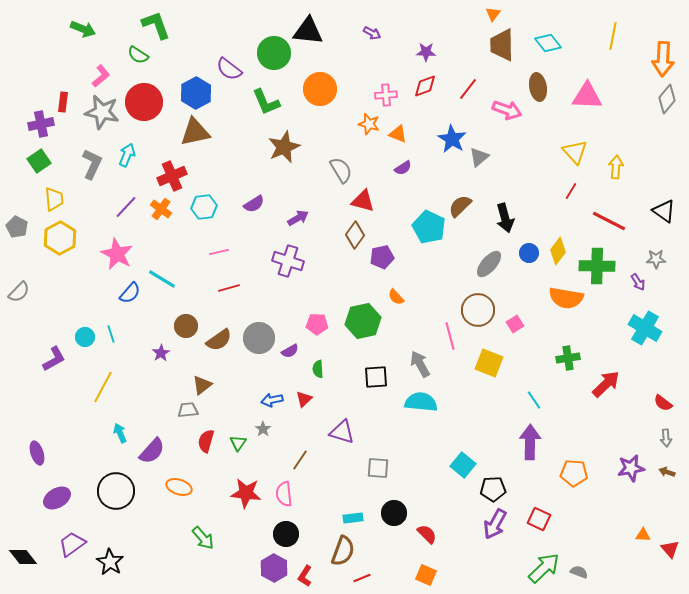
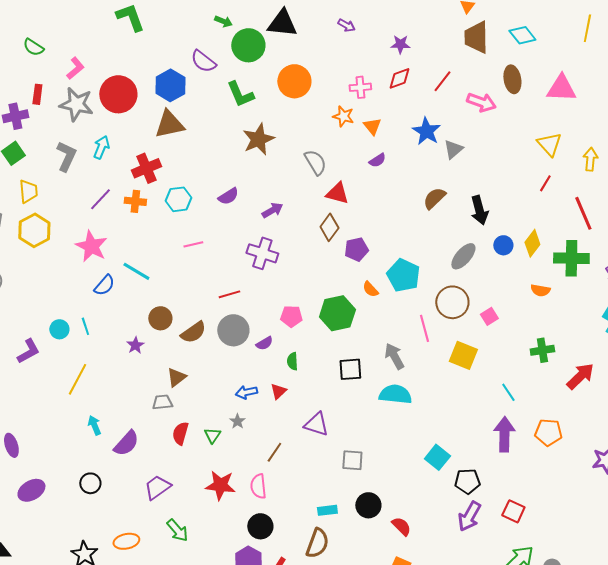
green arrow: (83, 29) -> (223, 21), moved, size x0.7
green semicircle: (138, 55) -> (33, 47), moved
orange triangle: (398, 134) -> (372, 126), turned 30
orange cross: (161, 209) -> (135, 201), turned -30
red line: (609, 221) -> (583, 213), turned 40
cyan pentagon: (429, 227) -> (403, 275), moved
red line: (229, 288) -> (229, 294), moved
orange semicircle: (566, 298) -> (540, 290), size x0.6
orange pentagon: (574, 473) -> (548, 432), moved
orange ellipse: (179, 487) -> (126, 541), moved, turned -30
black circle: (116, 491) -> (90, 483), size x0.6
purple trapezoid: (72, 544) -> (157, 487), moved

